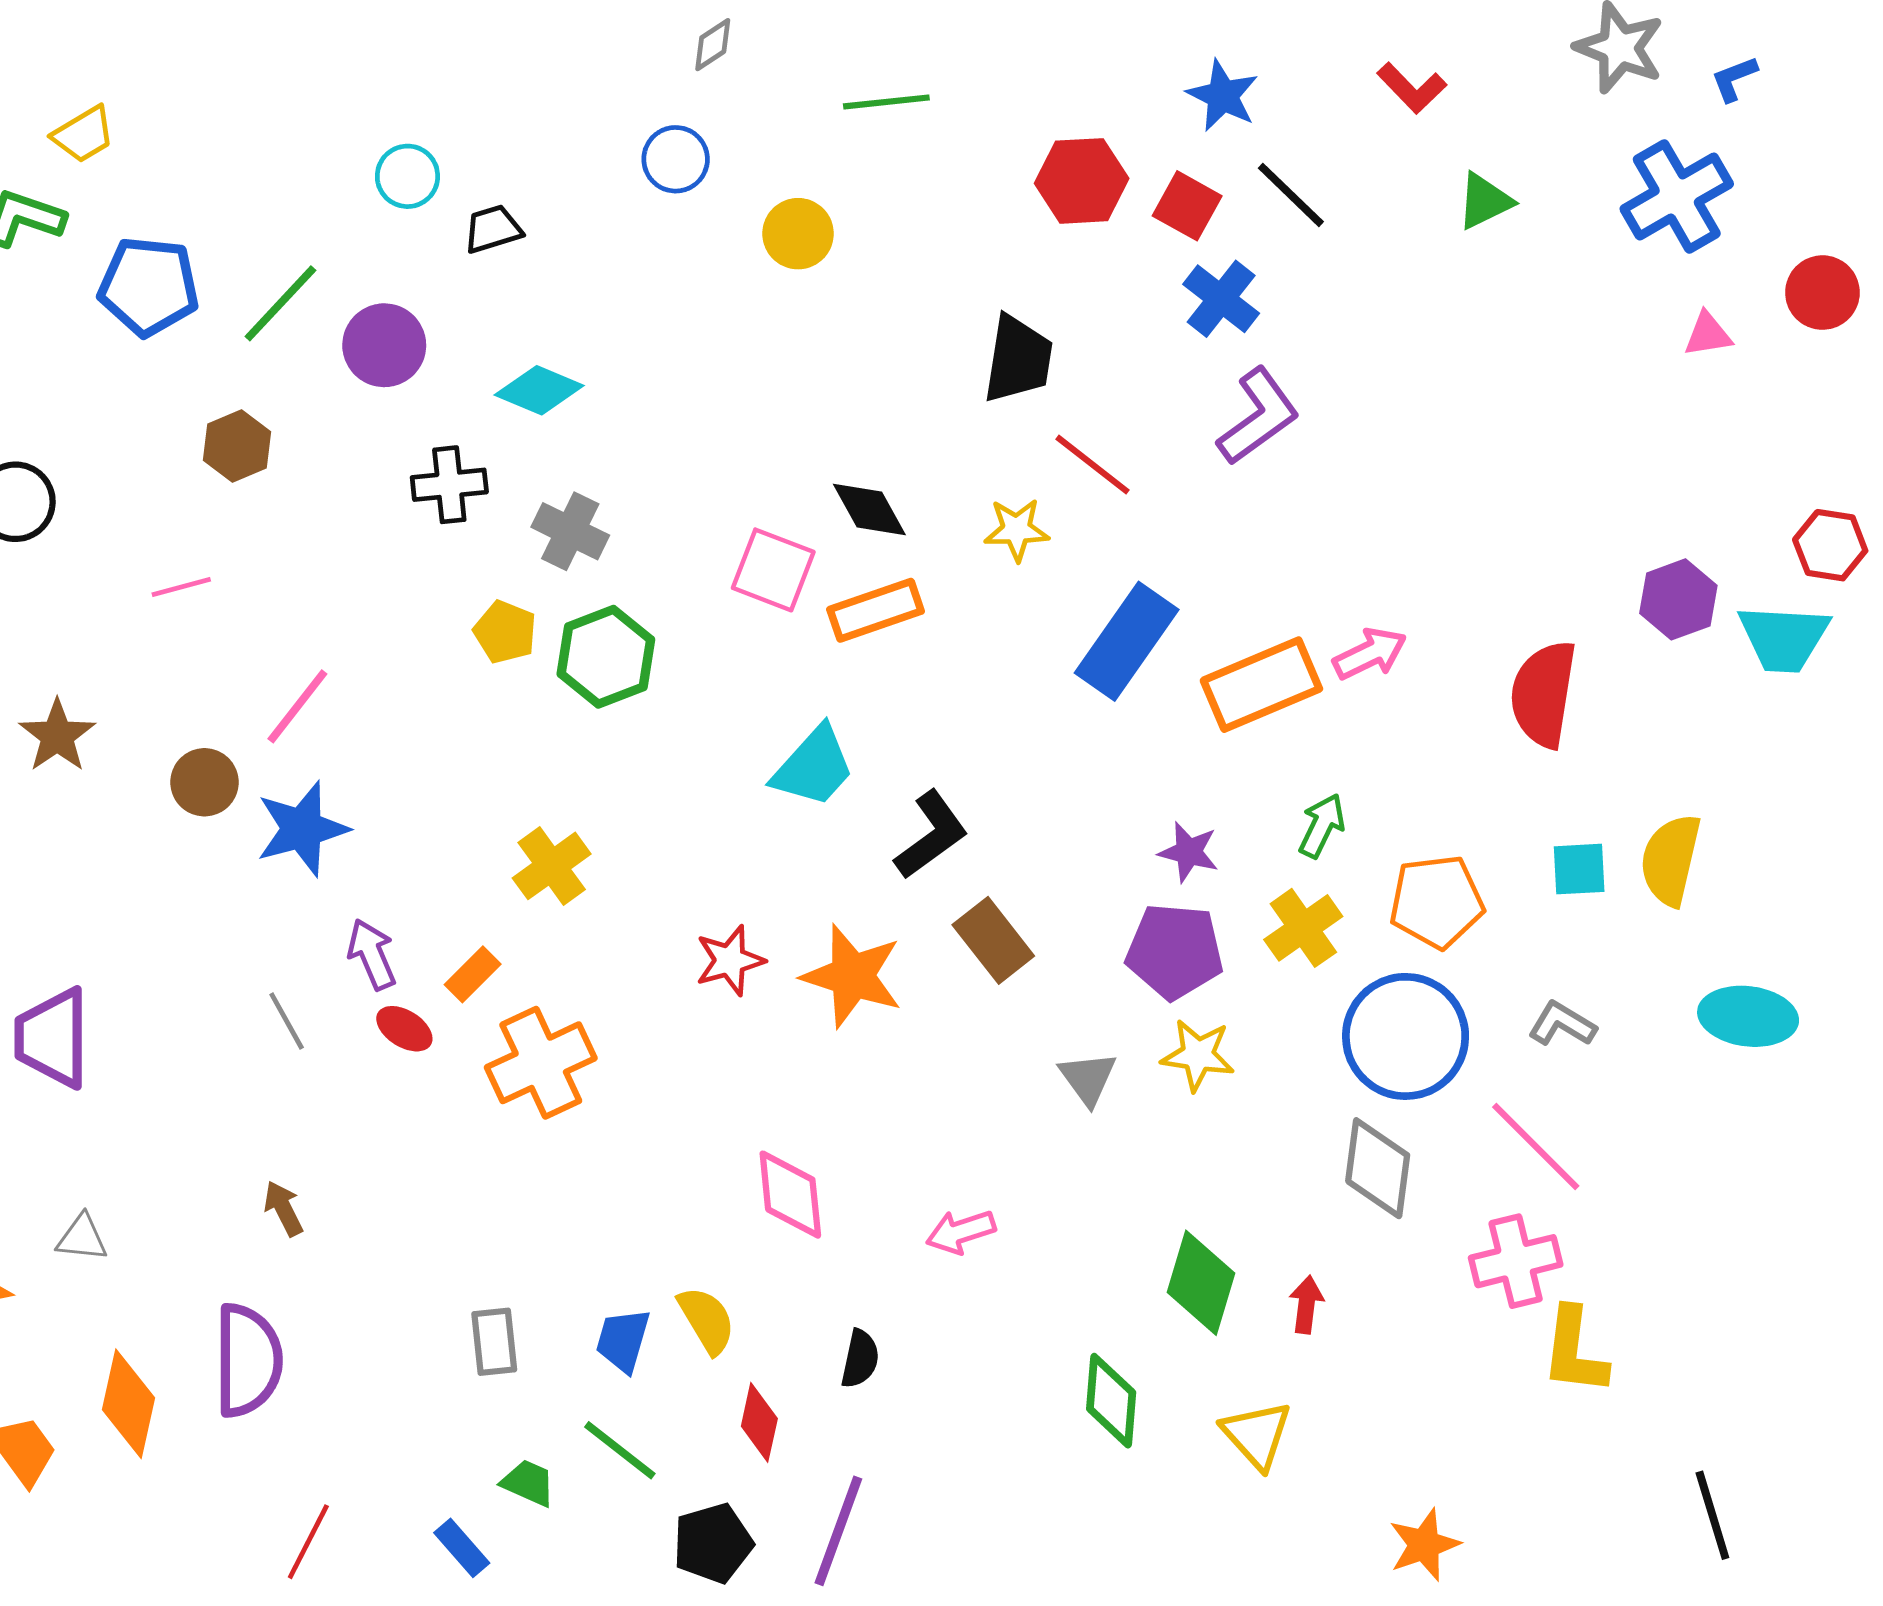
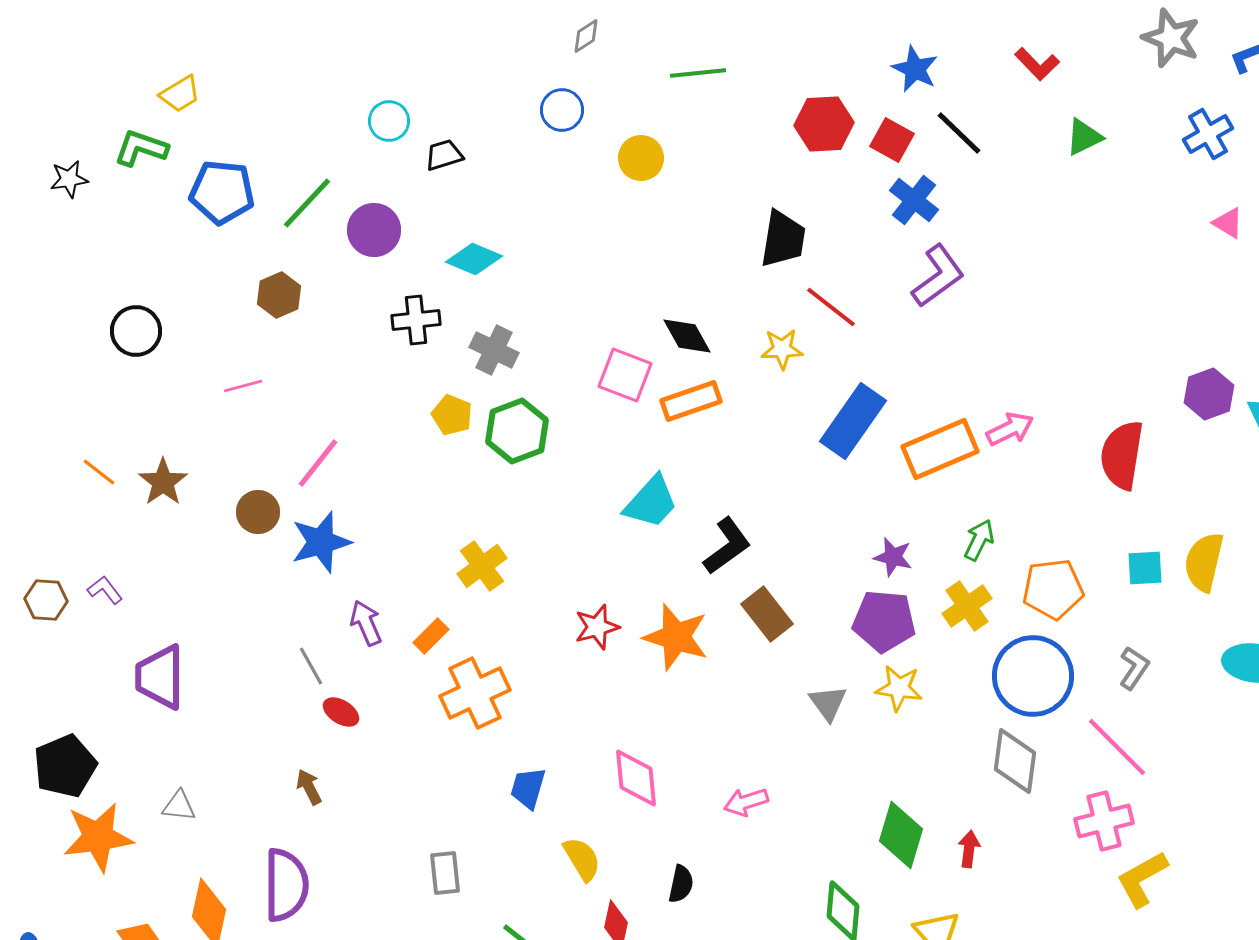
blue cross: (1677, 196) -> (1208, 134), size x0.7
pink triangle: (1708, 334) -> (1228, 223), turned 40
gray L-shape: (1562, 1024) -> (1134, 668), turned 93
red ellipse: (404, 1029) -> (341, 712), moved
blue trapezoid: (623, 1340) -> (528, 788), moved
yellow L-shape: (1574, 1351) -> (1142, 879), turned 54

